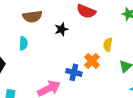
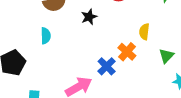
blue cross: (74, 72) -> (107, 66), turned 35

